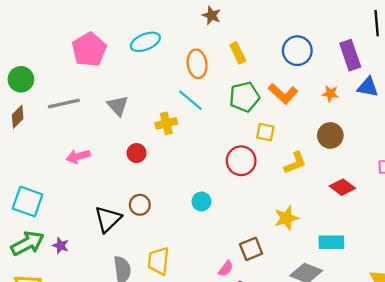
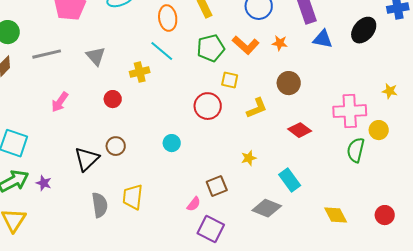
orange star: (330, 94) -> (280, 43), moved
pink arrow: (78, 156) -> (60, 102), turned -40
yellow star: (286, 218) -> (249, 158), size x0.7
cyan rectangle: (331, 242) -> (290, 180), turned 55

